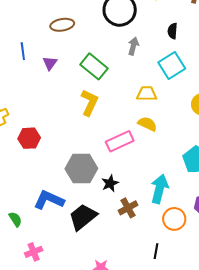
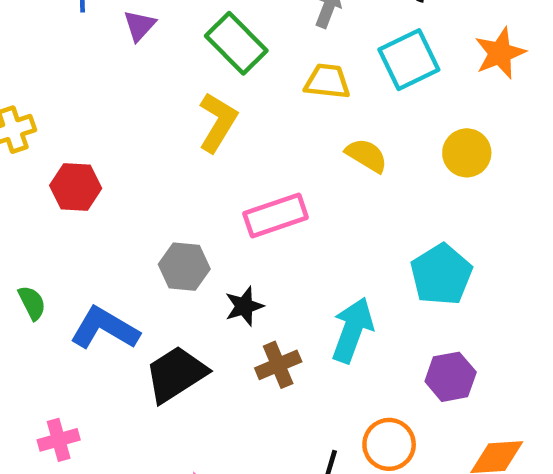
yellow trapezoid: (147, 94) -> (327, 81), moved
yellow semicircle: (147, 124) -> (366, 155), moved
gray hexagon: (81, 169) -> (184, 267), size x0.7
green semicircle: (15, 219) -> (32, 303), moved
orange circle: (174, 219) -> (389, 444), moved

